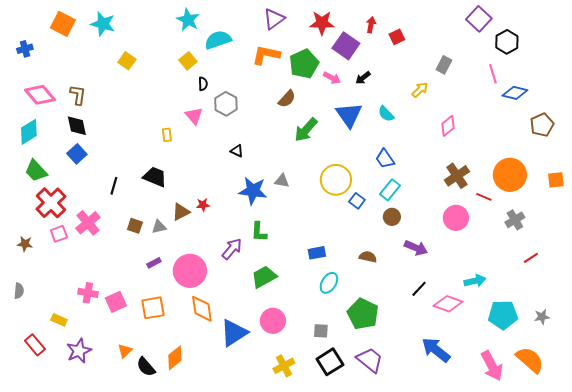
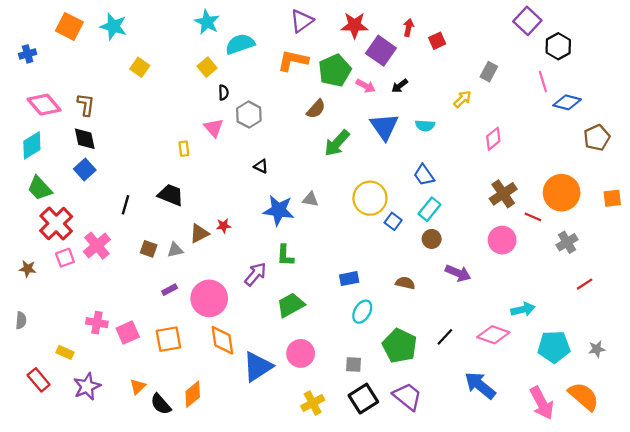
cyan semicircle: (386, 114) -> (425, 126), turned -42
black line: (419, 289) -> (445, 337), moved

